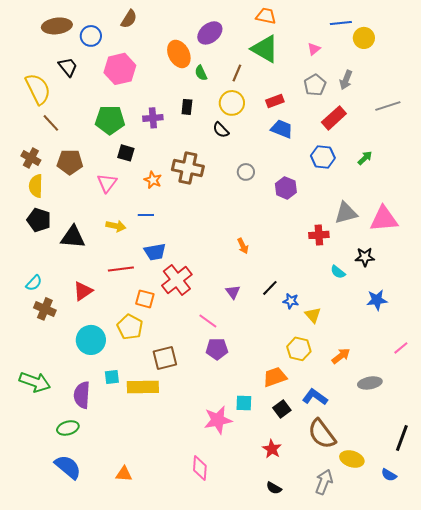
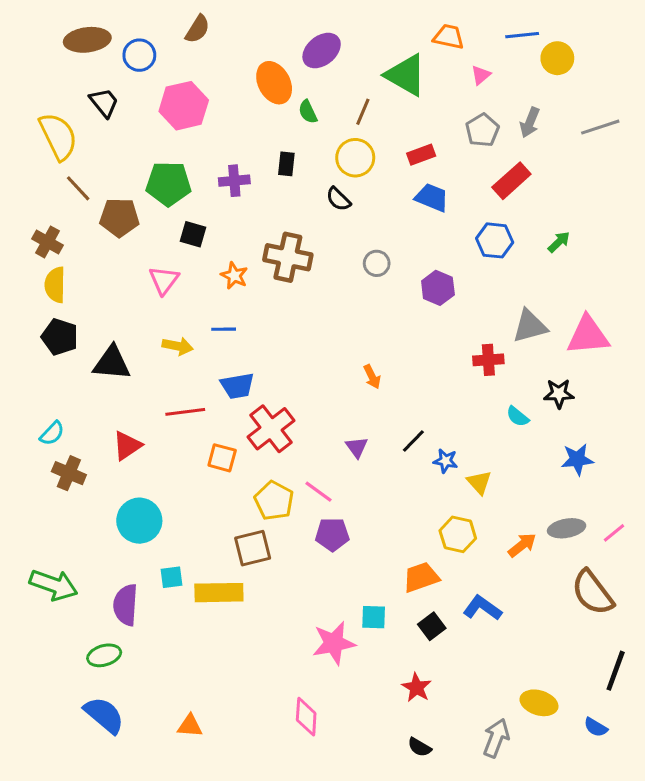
orange trapezoid: (266, 16) -> (449, 37), moved
gray line: (388, 106) -> (600, 127), moved
brown pentagon: (70, 162) -> (119, 217), moved
yellow pentagon: (130, 327) -> (274, 501), moved
gray ellipse: (370, 383) -> (567, 528), moved
brown semicircle: (322, 434) -> (593, 593), moved

